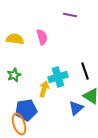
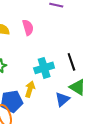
yellow arrow: (44, 89) -> (30, 89), moved

